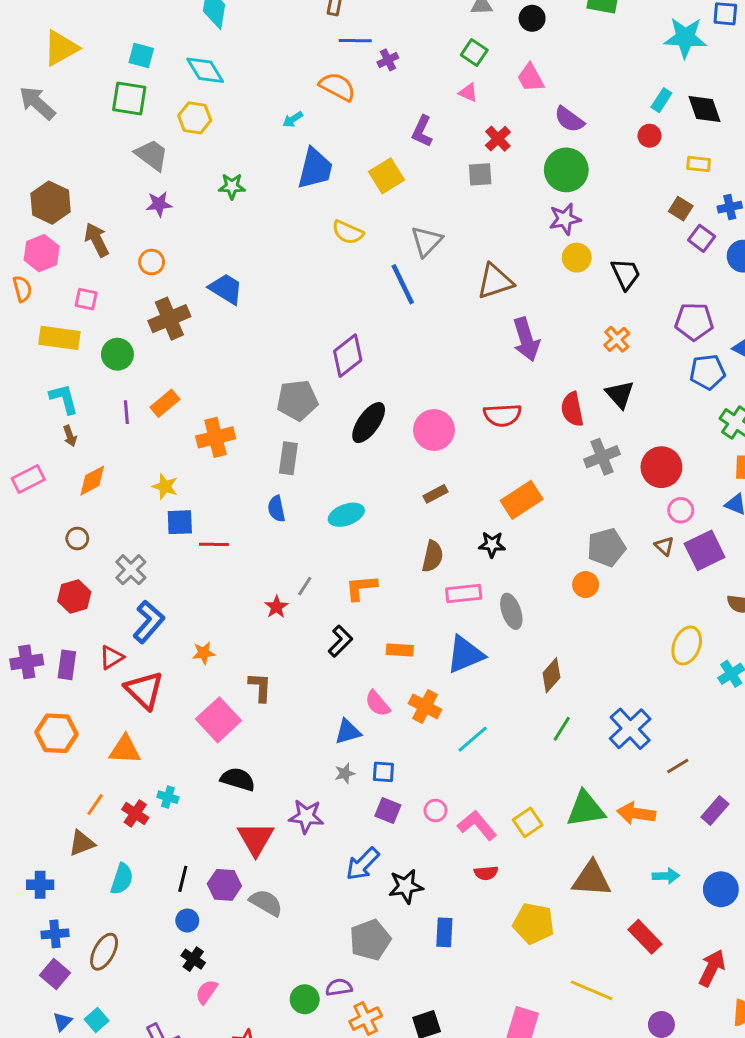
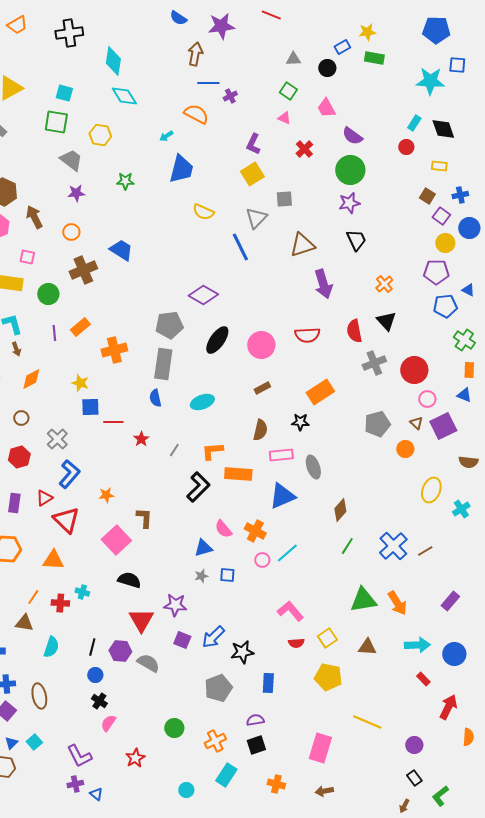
cyan diamond: (205, 70) -> (124, 96), moved
gray square: (480, 174) -> (284, 199), moved
yellow square: (386, 176) -> (252, 174), moved
yellow circle: (577, 258) -> (445, 243), moved
black trapezoid: (626, 274) -> (356, 240), moved
purple diamond: (348, 356) -> (203, 295), turned 68
gray rectangle: (288, 458) -> (163, 364), size x1.4
orange circle: (586, 585) -> (405, 449), moved
red star: (276, 607) -> (141, 439), moved
black L-shape: (340, 641) -> (198, 487), size x1.4
orange rectangle: (400, 650) -> (238, 474), moved, size x1.5
brown line: (678, 766) -> (425, 551), moved
purple square: (388, 810) -> (182, 640), moved
pink circle: (435, 810) -> (262, 560), moved
red cross: (135, 813) -> (60, 603), turned -30
orange arrow: (636, 813) -> (397, 603), turned -130
yellow square: (528, 822) -> (327, 638), moved
brown triangle: (82, 843) -> (24, 623), turned 30
cyan arrow: (666, 876) -> (417, 645), size x1.4
brown triangle: (592, 879) -> (367, 647), size x0.7
red rectangle: (645, 937) -> (423, 679), moved, size x0.6
brown ellipse: (104, 952) -> (39, 696), turned -40
purple semicircle: (339, 987) -> (255, 720), moved

